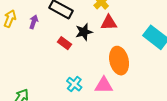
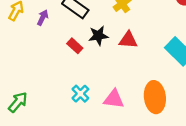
red triangle: (109, 23) -> (128, 40), moved
orange ellipse: (119, 61) -> (155, 97), moved

